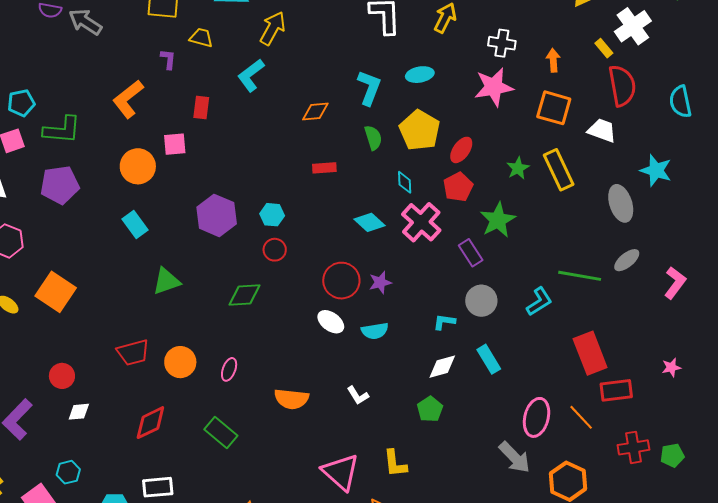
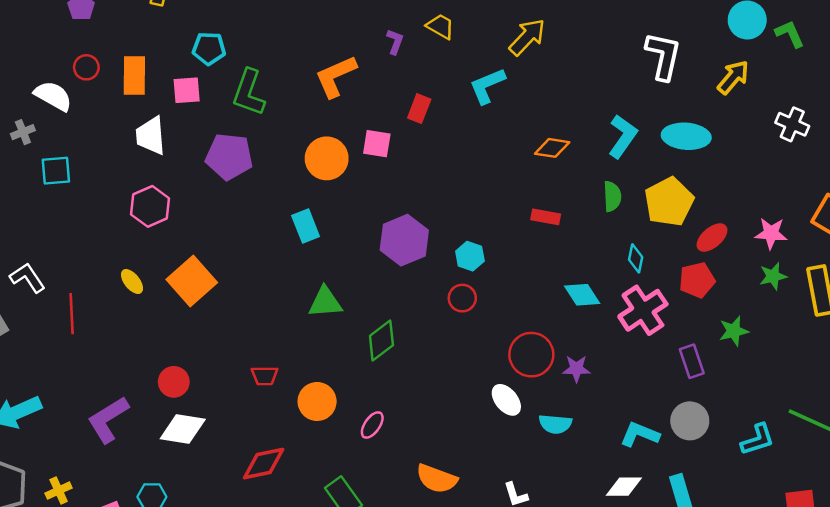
cyan ellipse: (420, 75) -> (686, 136), size x1.4
pink star: (494, 87) -> (771, 233), moved, size x0.7
green L-shape: (62, 130) -> (249, 92), turned 90
green star: (498, 220) -> (734, 331), size x0.7
green diamond: (244, 295) -> (381, 340), moved, turned -48
cyan L-shape: (444, 322) -> (640, 434), size x1.4
red trapezoid: (133, 352) -> (265, 376), size x0.7
white diamond: (79, 412) -> (183, 429), size x1.6

